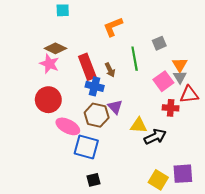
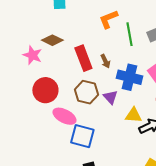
green line: (135, 59) -> (129, 34), moved
pink star: (49, 64) -> (32, 55), moved
blue cross: (95, 86) -> (129, 77), moved, size x1.4
brown hexagon: (97, 115) -> (86, 92), moved

